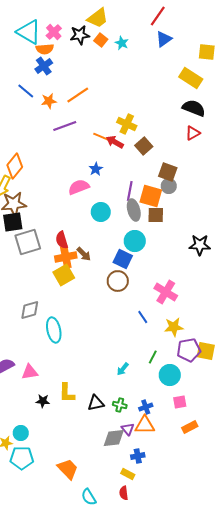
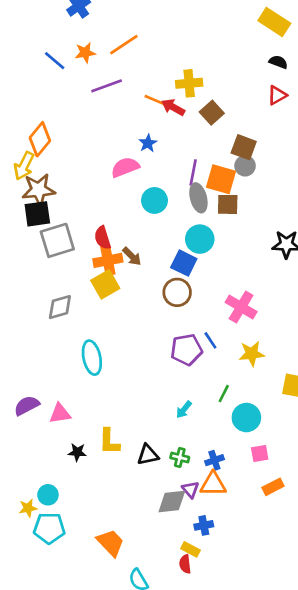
blue line: (26, 91) -> (55, 61), moved
black semicircle: (194, 108) -> (278, 62), size x0.6
yellow cross: (127, 124) -> (189, 83), turned -30
gray diamond: (30, 310) -> (60, 307), moved
purple pentagon: (189, 350) -> (186, 350), moved
red semicircle: (124, 493) -> (185, 564), moved

